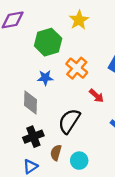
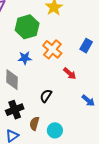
black semicircle: (69, 121) -> (46, 96), size x0.6

